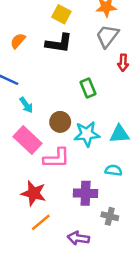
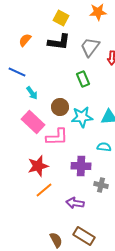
gray trapezoid: (107, 36) -> (90, 47), moved
red star: (34, 193) -> (38, 166), turned -30

